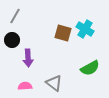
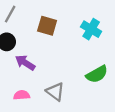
brown square: (63, 33) -> (47, 26), moved
purple arrow: (28, 58) -> (25, 63), turned 126

